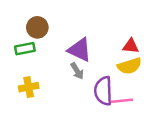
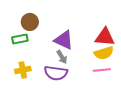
red triangle: (131, 46) -> (105, 37), size x1.5
purple semicircle: (103, 91) -> (56, 73), moved, turned -80
pink line: (122, 101) -> (102, 70), moved

